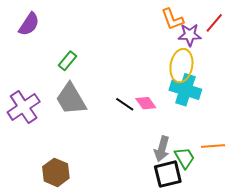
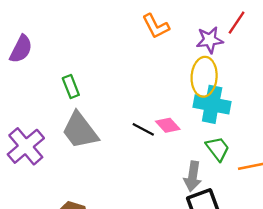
orange L-shape: (172, 19) -> (156, 26), moved
green rectangle: (68, 61) -> (71, 87), turned -54
green trapezoid: (185, 158) -> (218, 149), moved

